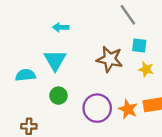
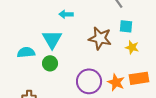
cyan arrow: (61, 27) -> (66, 14), moved
green circle: (58, 96) -> (50, 63), moved

